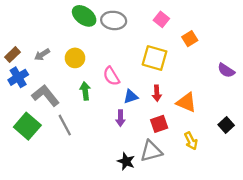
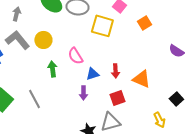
gray arrow: (42, 55) -> (16, 14), moved, turned 136
yellow square: (155, 58) -> (102, 26), moved
gray L-shape: (45, 95) -> (17, 40), moved
yellow arrow: (191, 141) -> (159, 120), moved

